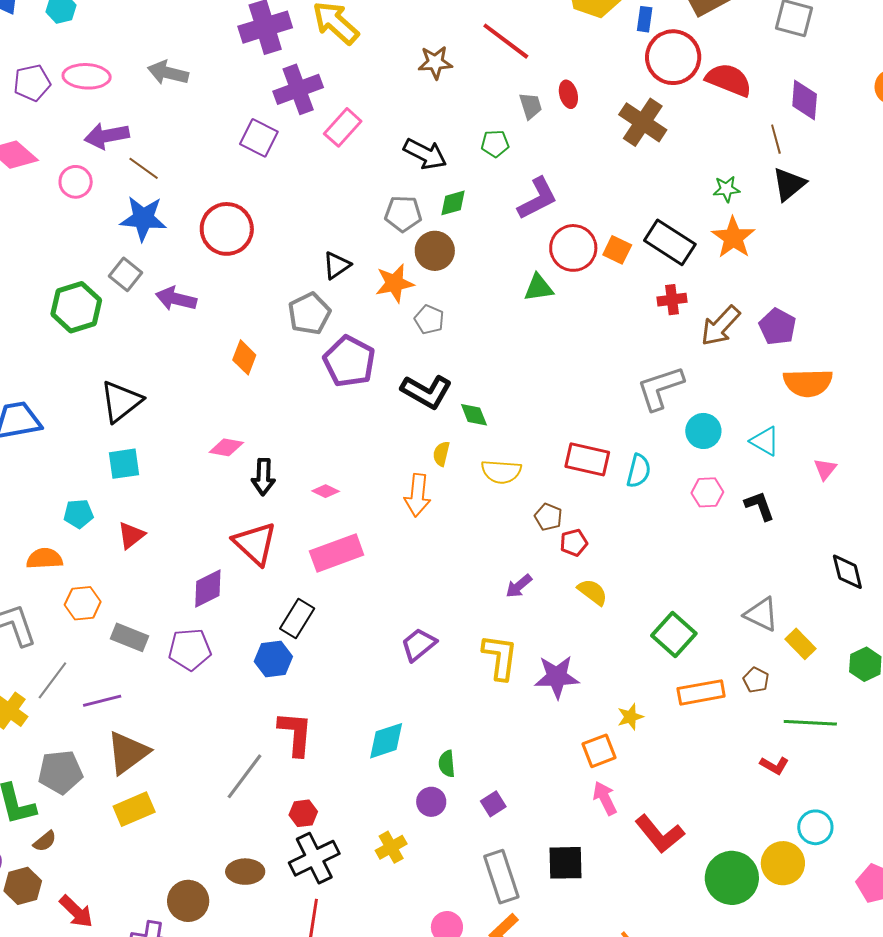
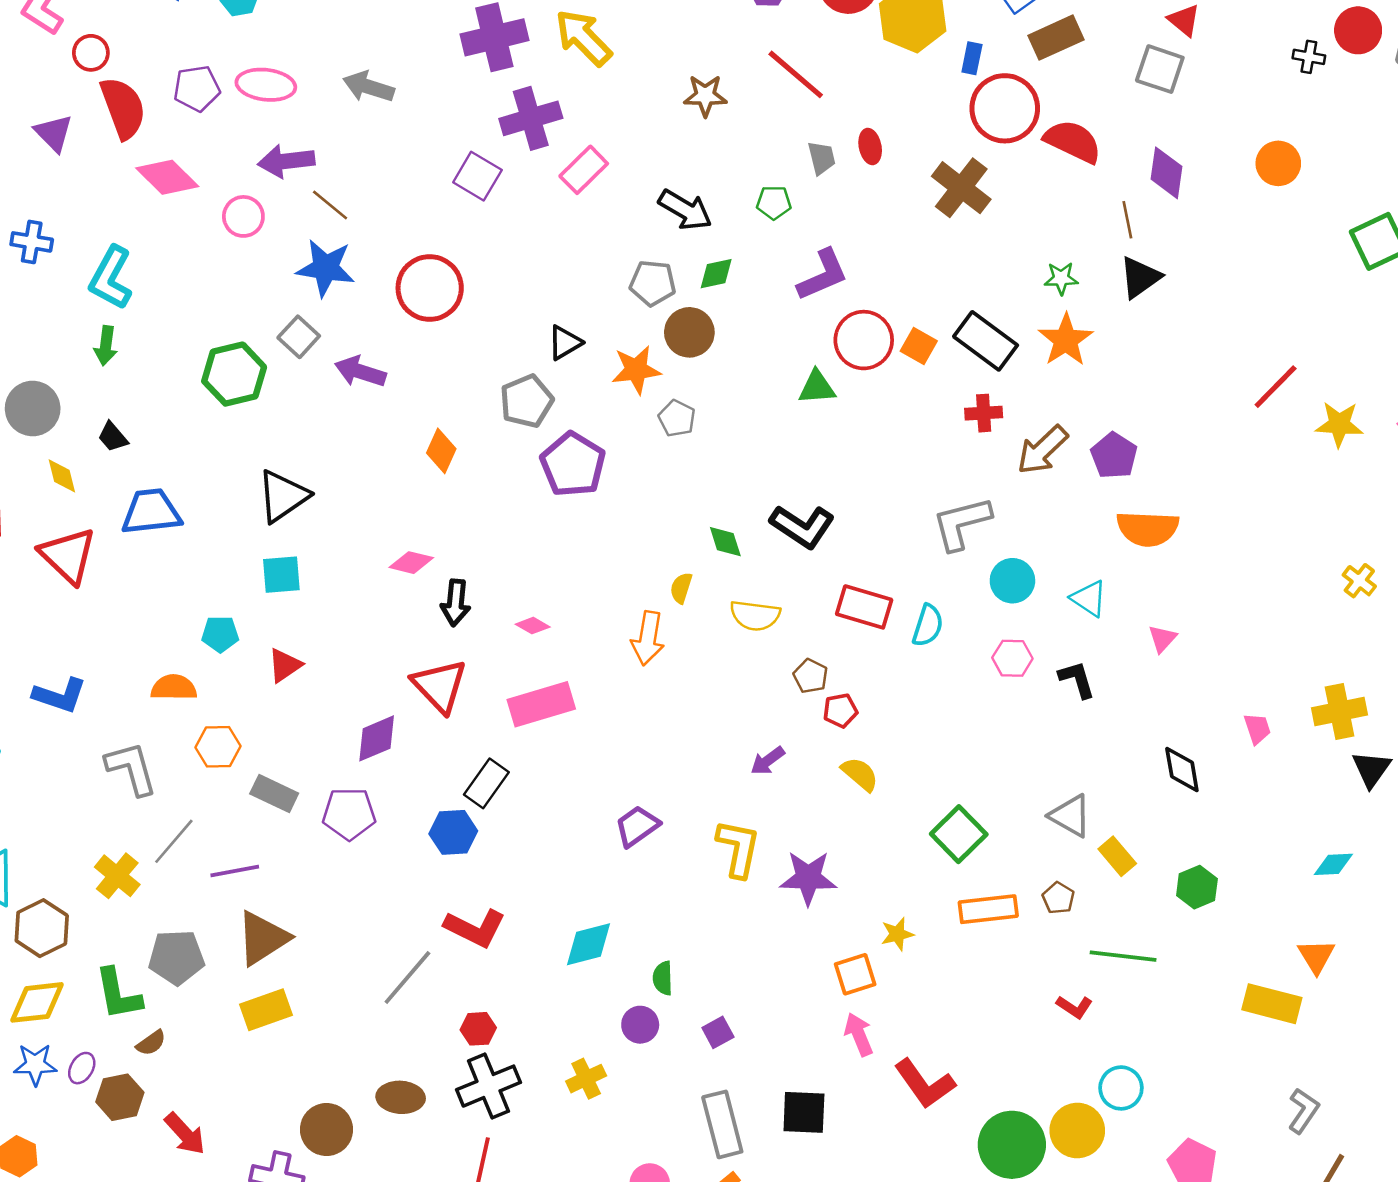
black L-shape: (426, 392) -> (802, 526), moved
red L-shape: (295, 734) -> (475, 928), turned 108

